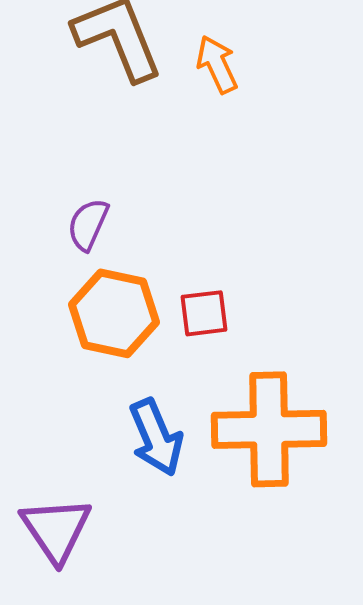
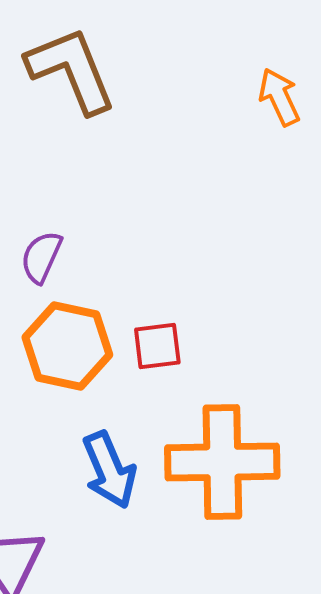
orange arrow: (217, 64) -> (279, 97), moved

